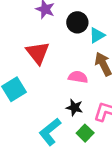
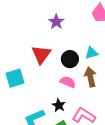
black circle: (77, 22) -> (70, 59), moved

